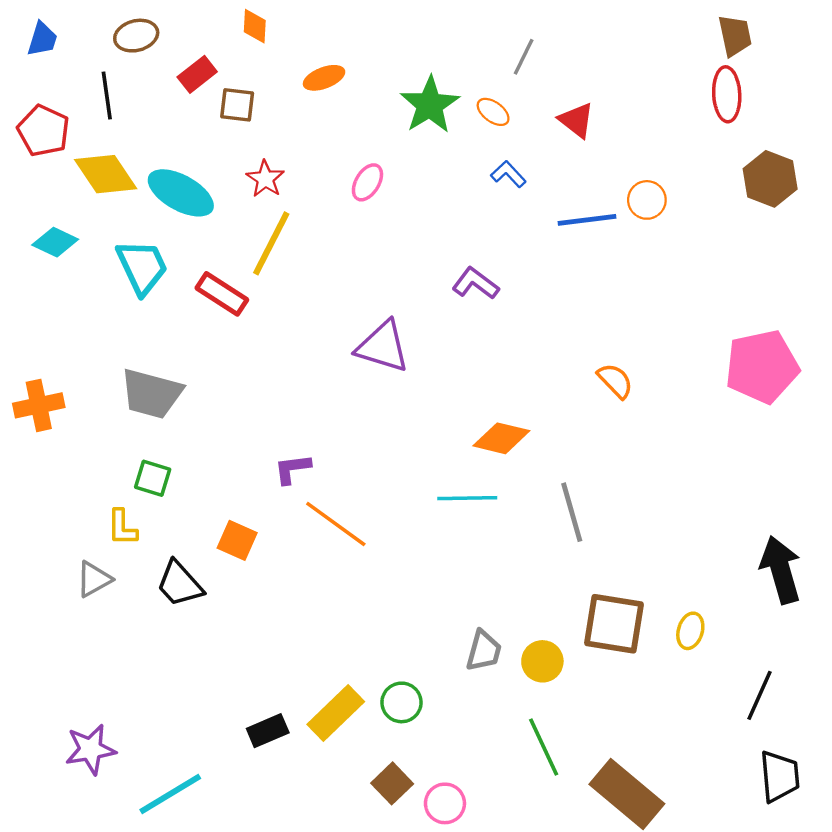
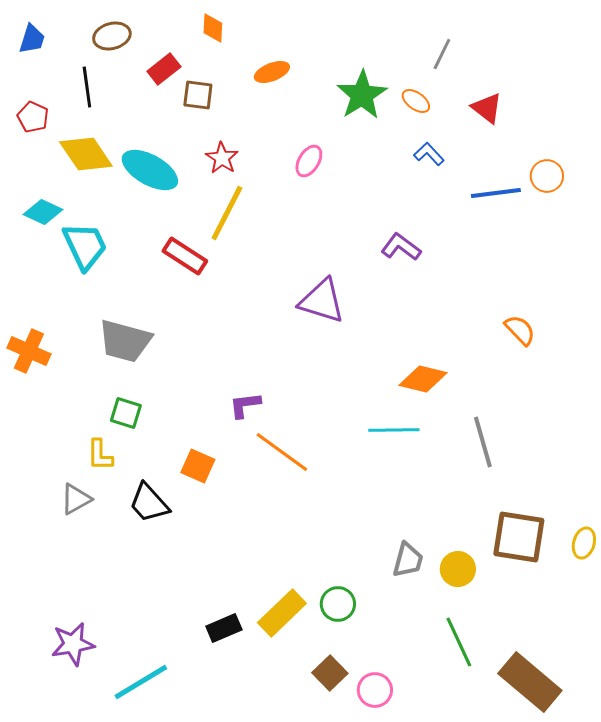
red pentagon: (43, 131) -> (33, 117), size x0.7
cyan trapezoid: (142, 267) -> (85, 246), moved
orange cross: (39, 405) -> (29, 351), turned 36

